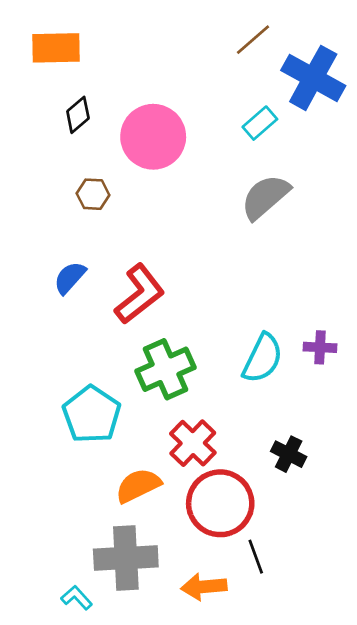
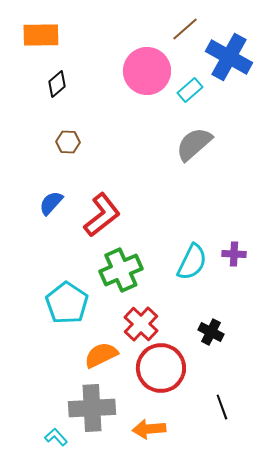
pink circle: (153, 137) -> (147, 71), moved
black line: (256, 557) -> (222, 407), moved

